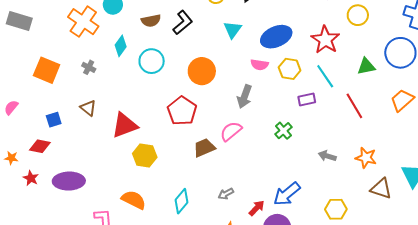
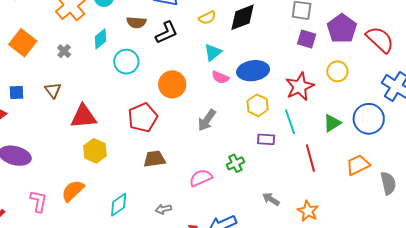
pink semicircle: (260, 65) -> (220, 77), moved
green triangle: (366, 66) -> (332, 123), turned -36
pink semicircle: (231, 131) -> (201, 178), moved
orange semicircle: (134, 200) -> (73, 191), turned -85

